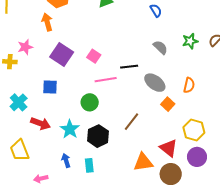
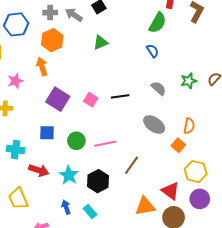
pink star: (25, 47) -> (15, 81), moved
black line: (129, 67) -> (120, 96), moved
pink line: (106, 80) -> (105, 144), moved
cyan cross: (19, 102) -> (16, 150), turned -36
green circle: (90, 102) -> (76, 141), moved
orange square: (168, 104) -> (178, 145), moved
cyan rectangle: (89, 165) -> (90, 211), turned -32

